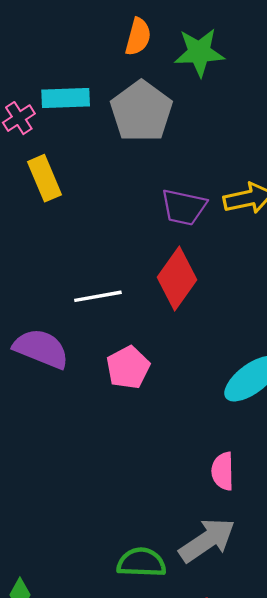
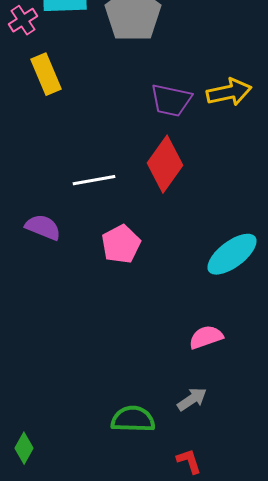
purple semicircle: (41, 349) -> (43, 227), size x0.7
pink semicircle: (223, 471) -> (206, 337), turned 72
gray arrow: (207, 540) -> (192, 399), size x0.6

